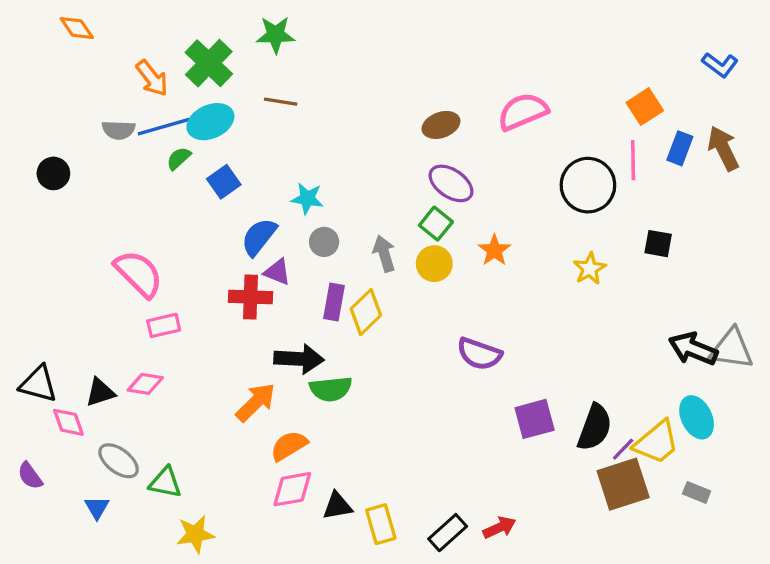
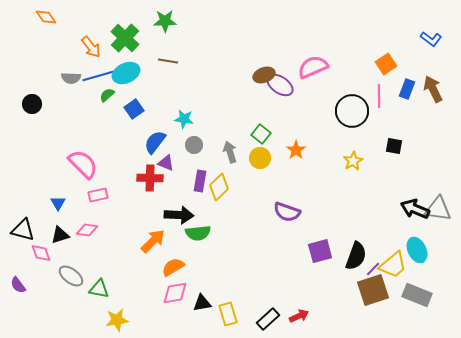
purple ellipse: (451, 183) -> (280, 85), moved
gray rectangle: (697, 492) -> (417, 295), size x1.8
blue triangle: (97, 508) -> (58, 203), moved

